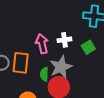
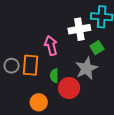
white cross: (64, 40) -> (79, 29), moved, size x1.5
gray star: (61, 67) -> (86, 68), moved

